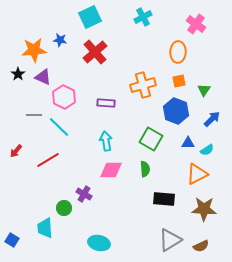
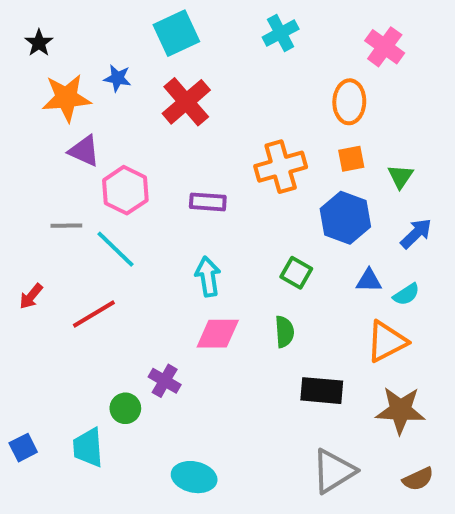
black star: (18, 74) -> (39, 43), moved
green square: (151, 139) -> (296, 273), size x0.7
blue square: (12, 240) -> (23, 448), moved, turned 32
brown semicircle: (201, 246) -> (418, 479), moved

